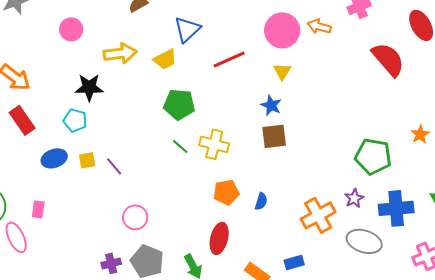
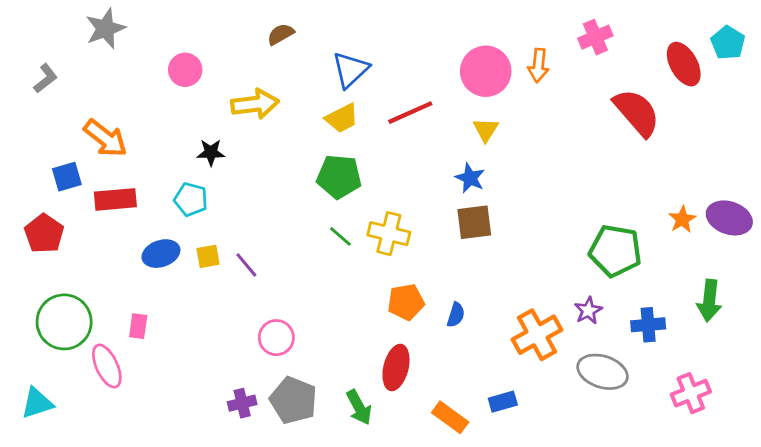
orange arrow: (319, 26) -> (538, 66), turned -100
yellow trapezoid: (165, 59) -> (342, 118), moved
black star: (89, 87) -> (211, 152), size x0.7
red rectangle: (22, 120) -> (115, 199), turned -60
blue cross: (396, 208) -> (648, 325), size x0.7

